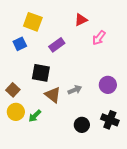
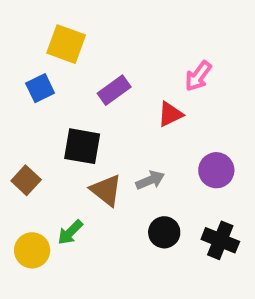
red triangle: (81, 20) -> (170, 114), moved
yellow circle: (16, 112) -> (32, 250), moved
black circle: (82, 125) -> (164, 232), moved

